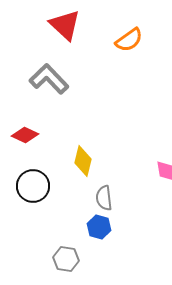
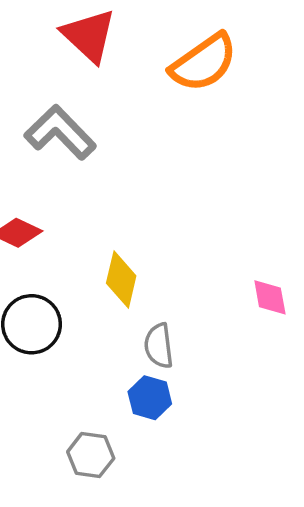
orange semicircle: (129, 40) -> (204, 63), size x1.4

